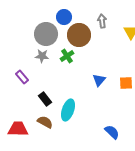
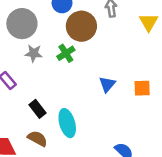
gray circle: (46, 34) -> (22, 24), moved
cyan ellipse: (68, 110) -> (67, 123), turned -35

